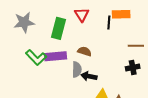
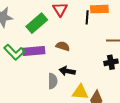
green rectangle: (59, 28) -> (37, 23), turned 35
gray semicircle: (77, 69) -> (53, 81), moved

